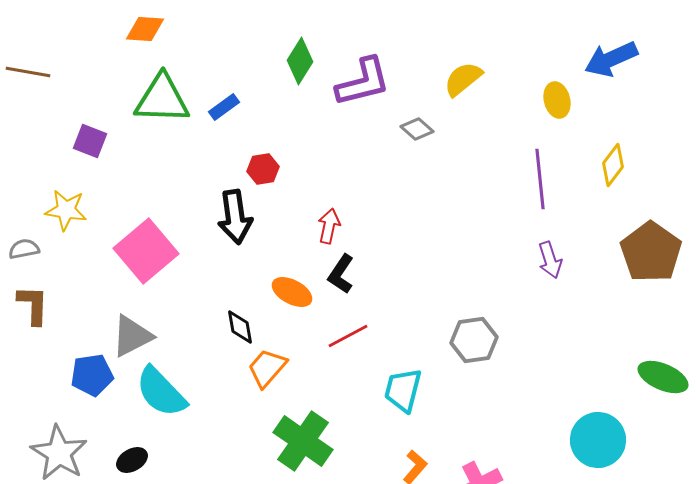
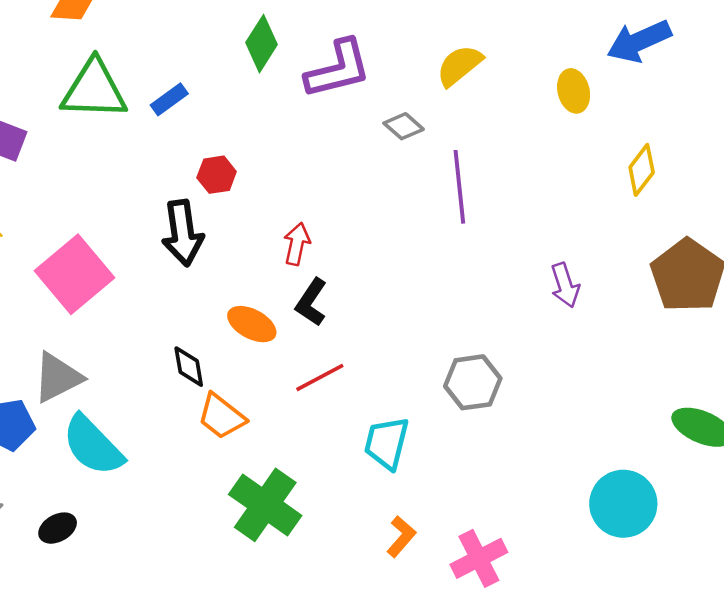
purple line: (540, 179) -> (459, 187), moved
orange trapezoid: (267, 368) -> (221, 416), turned -93

